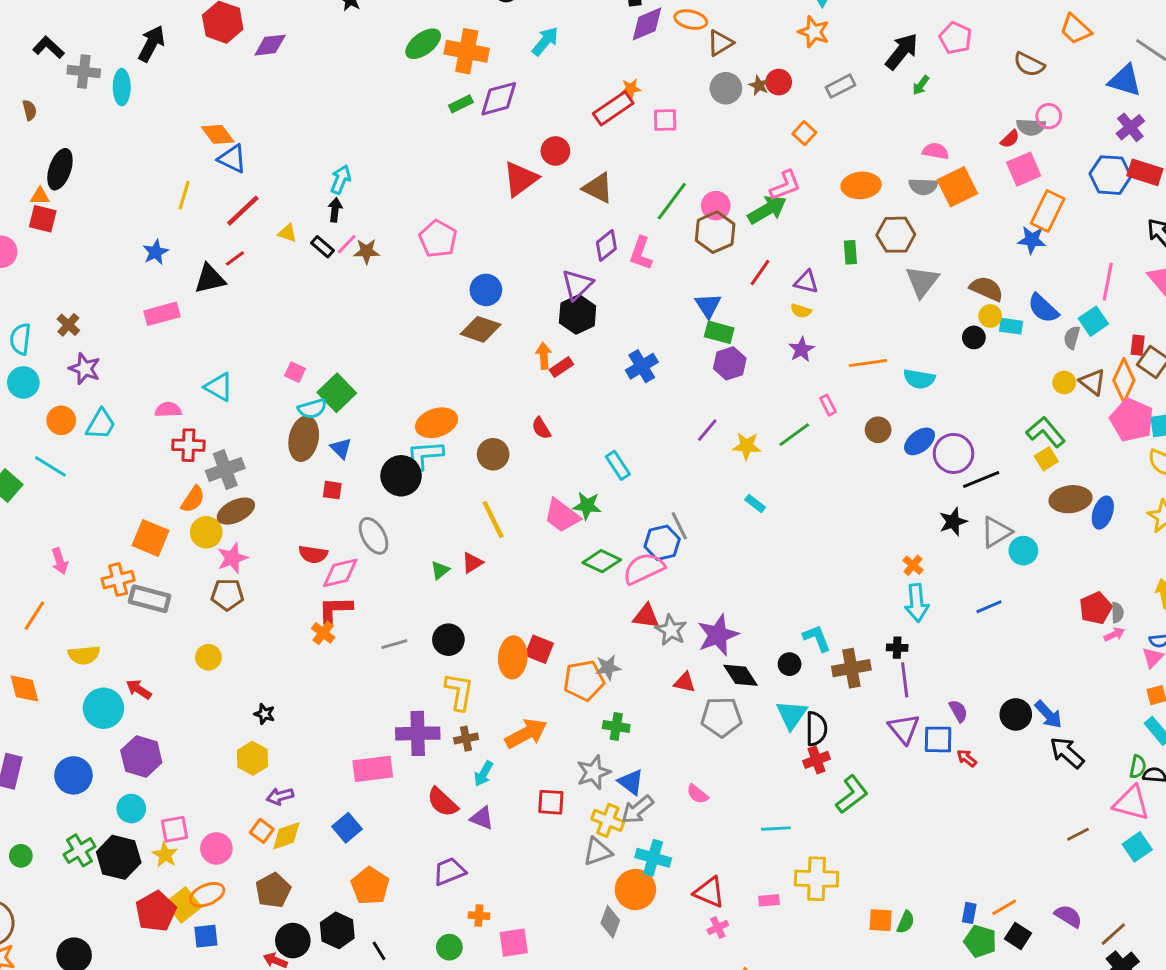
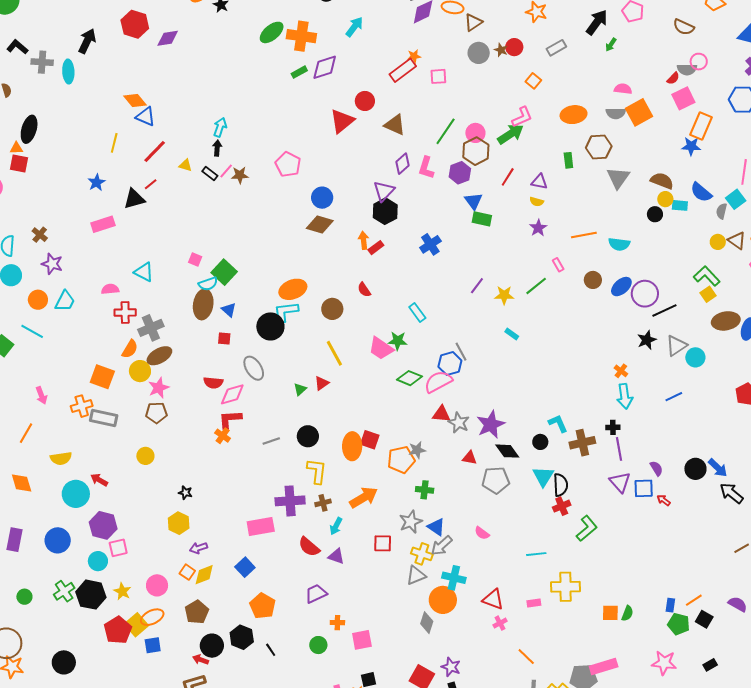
purple hexagon: (730, 363) -> (460, 173), moved
pink square: (174, 829) -> (118, 548), moved

